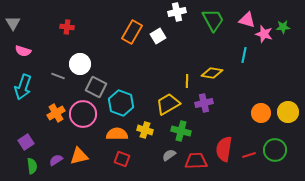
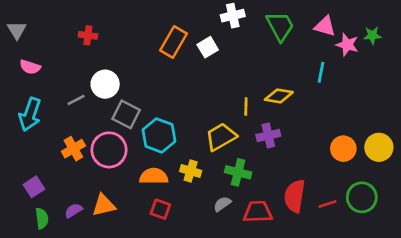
gray line: (58, 76) -> (76, 100), turned -48

